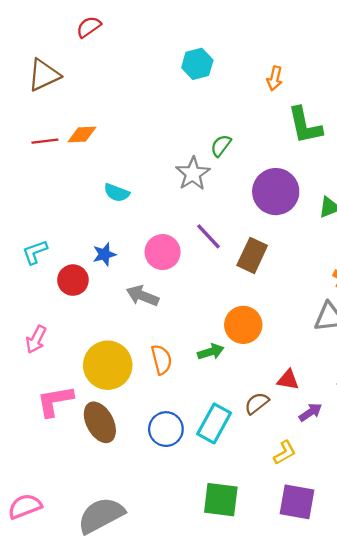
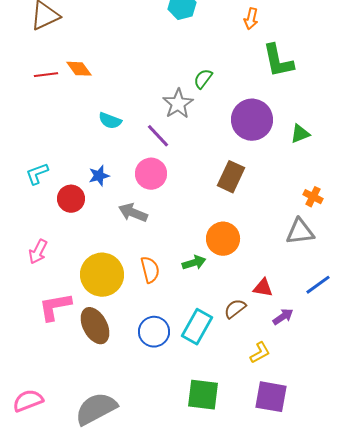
orange diamond: (82, 134) -> (79, 69), turned 56
purple line: (209, 236) -> (158, 136), moved

